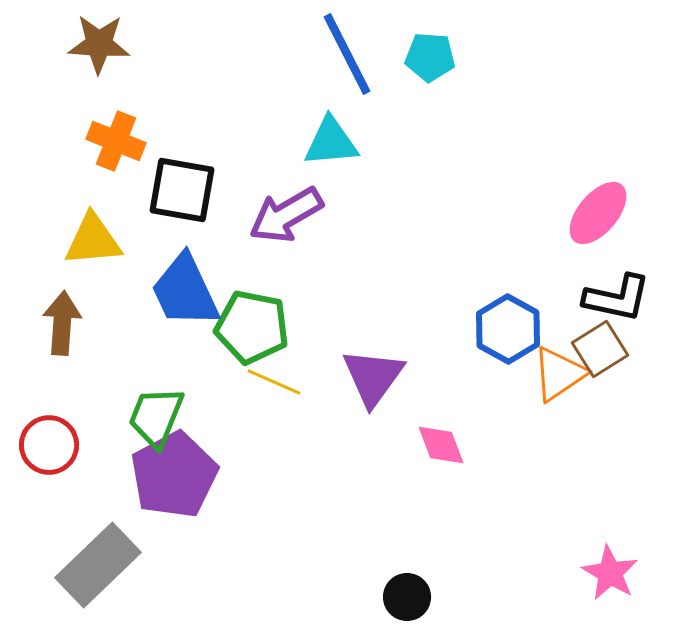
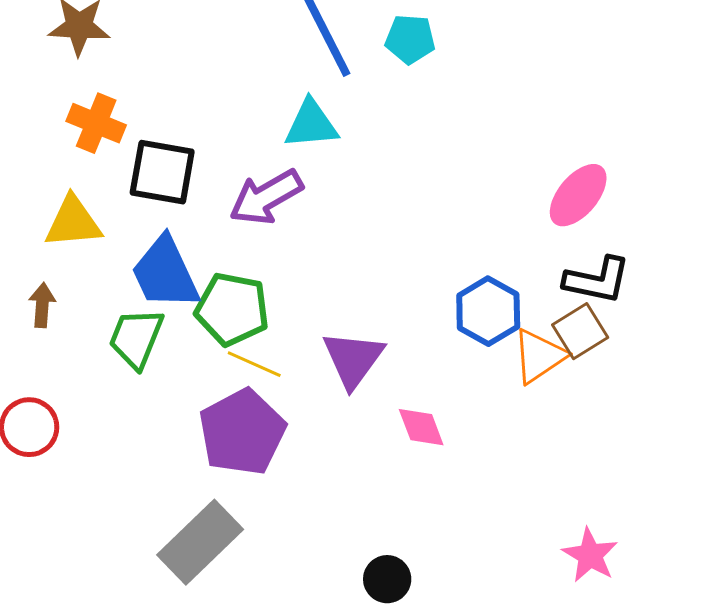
brown arrow: (62, 323) -> (42, 305), size x0.7
green trapezoid: (156, 417) -> (136, 338), moved
purple pentagon: (174, 475) -> (242, 432), moved
gray rectangle: (98, 565) -> (200, 542), moved

